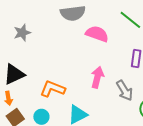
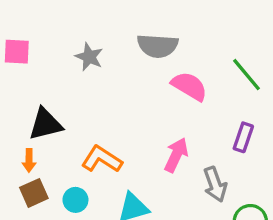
gray star: (22, 33) -> (89, 57), moved, turned 30

